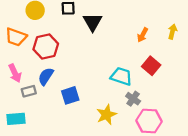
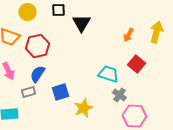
yellow arrow: (172, 32) -> (156, 32), size x1.5
gray rectangle: (29, 91) -> (28, 92), moved
yellow star: (106, 115) -> (83, 108), moved

